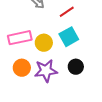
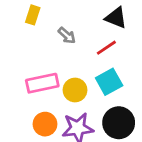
black circle: (76, 67) -> (119, 123), size x1.5

